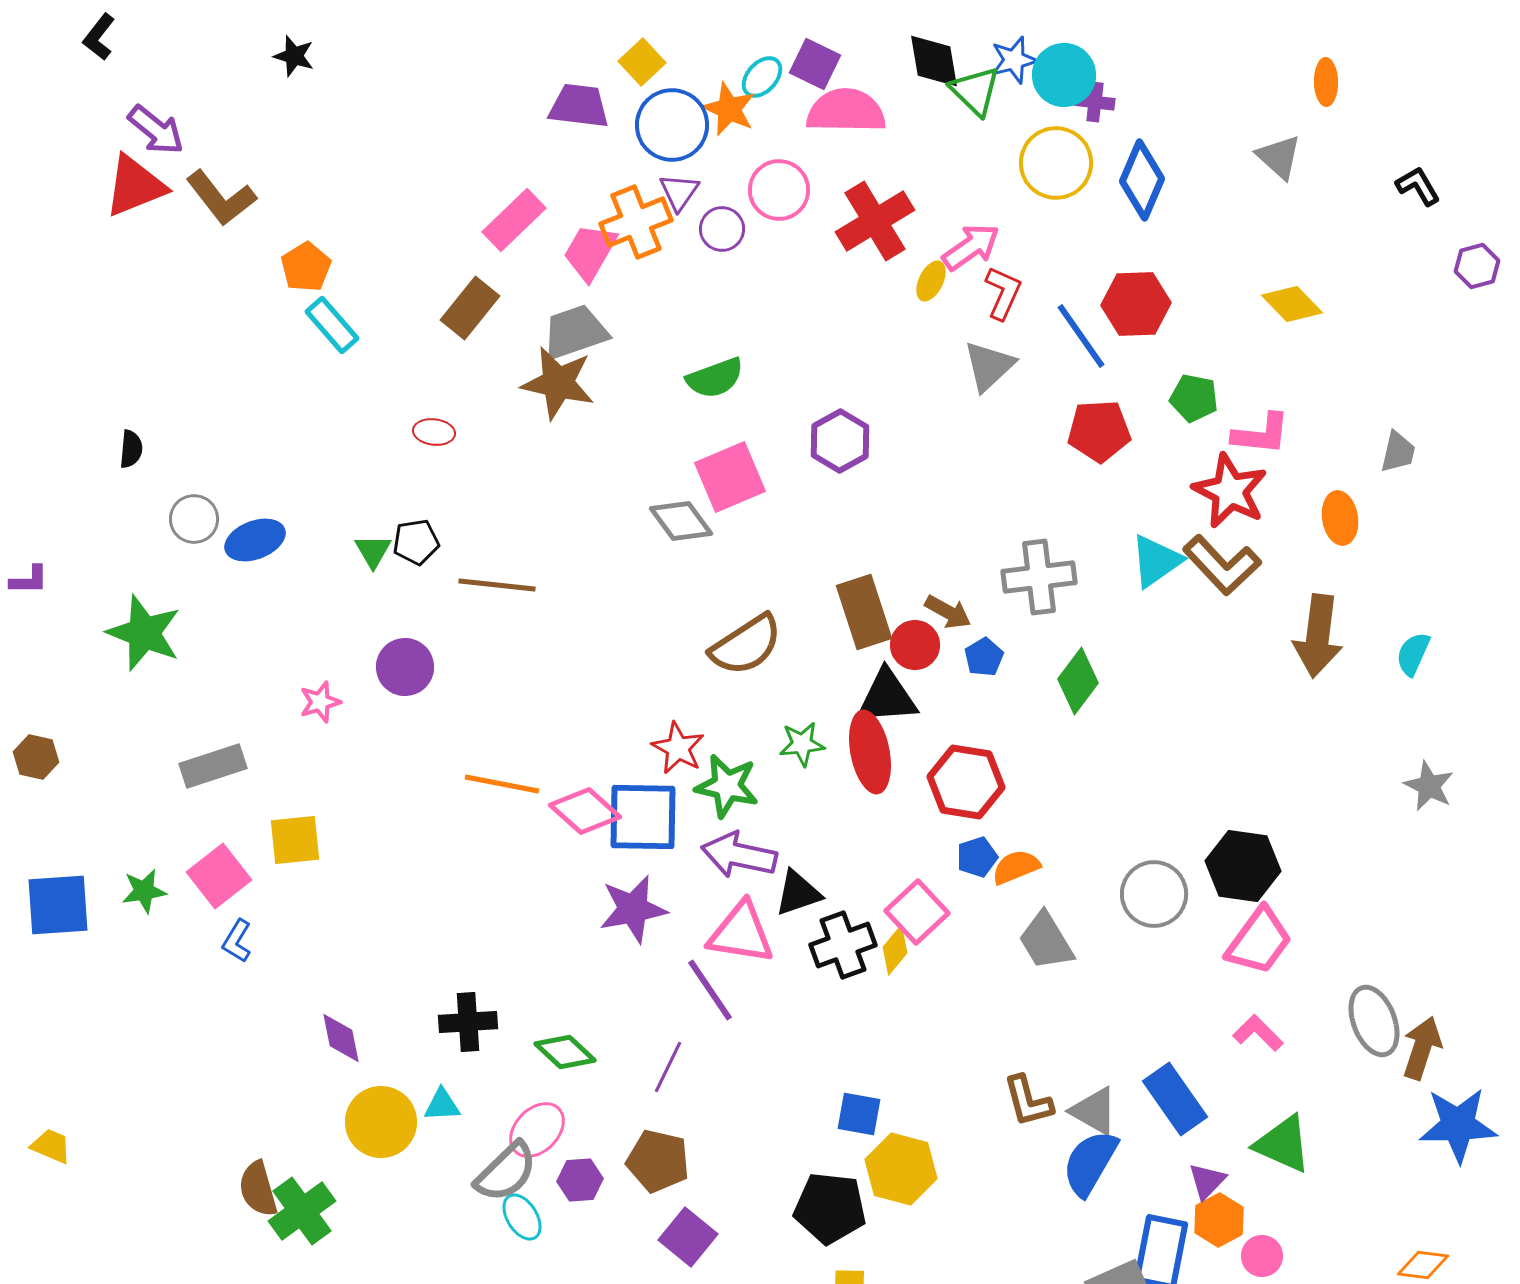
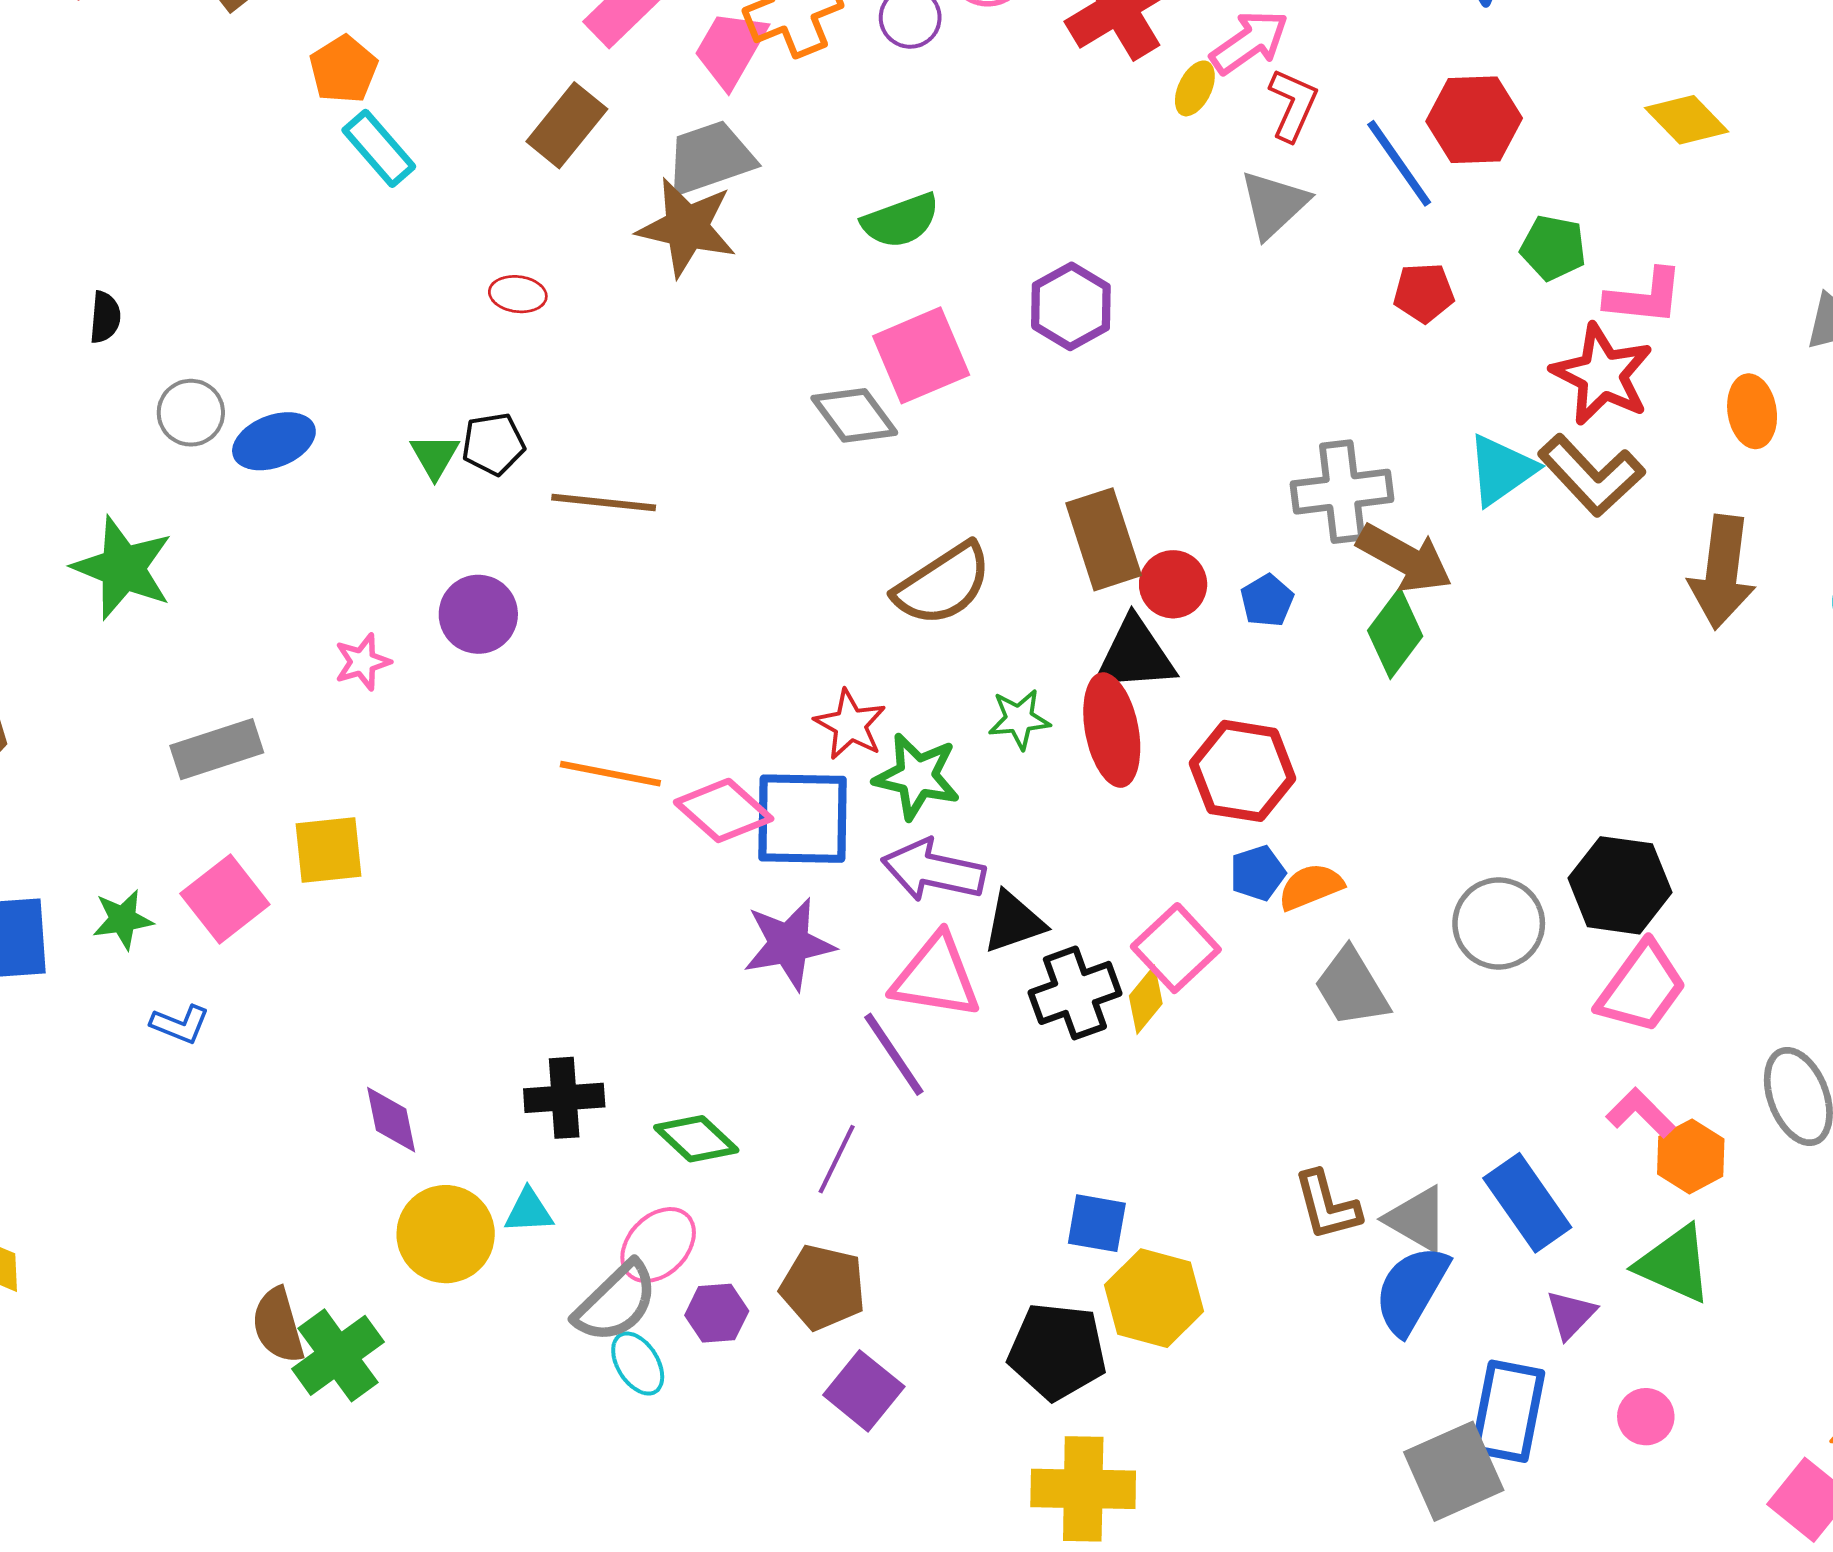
red pentagon: (1099, 431) -> (1424, 293), size x0.7
brown arrow: (948, 612) -> (1405, 558), moved, size x1.5
blue L-shape: (237, 941) -> (180, 1024), moved, turned -99
orange hexagon: (1219, 1220) -> (1691, 1156), moved

